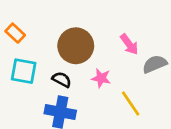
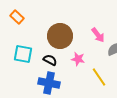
orange rectangle: (15, 33) -> (17, 17), moved

